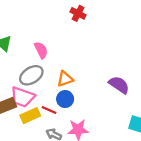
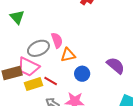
pink semicircle: (41, 50) -> (57, 40), moved
blue circle: (65, 99) -> (82, 74), moved

